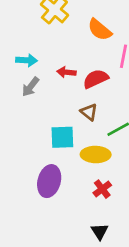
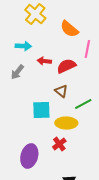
cyan arrow: (27, 60) -> (23, 46), moved
purple ellipse: (49, 181) -> (29, 156), moved
red cross: (102, 189) -> (59, 144), moved

